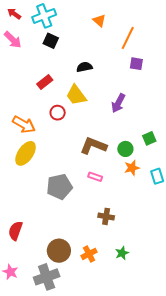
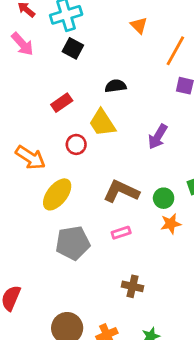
yellow ellipse: (26, 153) -> (57, 194), moved
pink rectangle: (95, 177) -> (121, 233), turned -40

